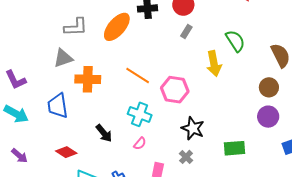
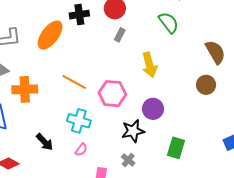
green semicircle: (235, 41) -> (169, 23), moved
purple circle: (268, 117) -> (153, 109), moved
black star: (193, 128) -> (133, 131), turned -30
green rectangle: (234, 148) -> (176, 148), turned -65

